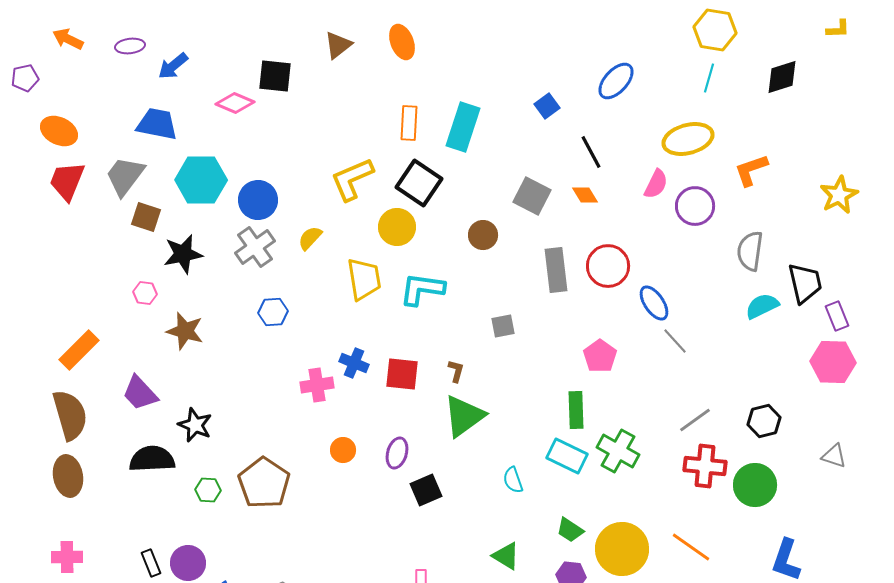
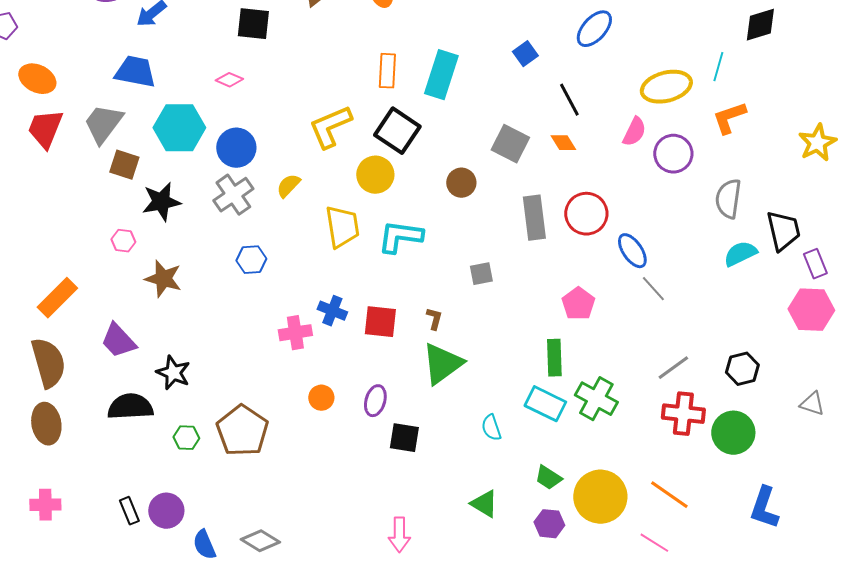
cyan line: (709, 78) -> (718, 67), moved
pink diamond: (235, 103) -> (229, 80), moved, size x0.7
black square: (426, 490) -> (404, 438), turned 32

